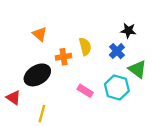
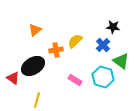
orange triangle: (40, 34) -> (35, 30), turned 40
yellow semicircle: (85, 47) -> (75, 41), turned -119
red triangle: (13, 98) -> (13, 78), moved

